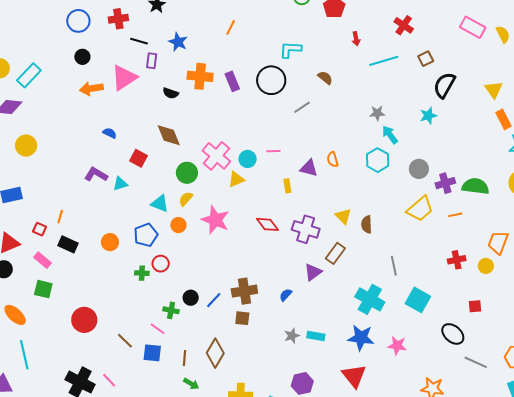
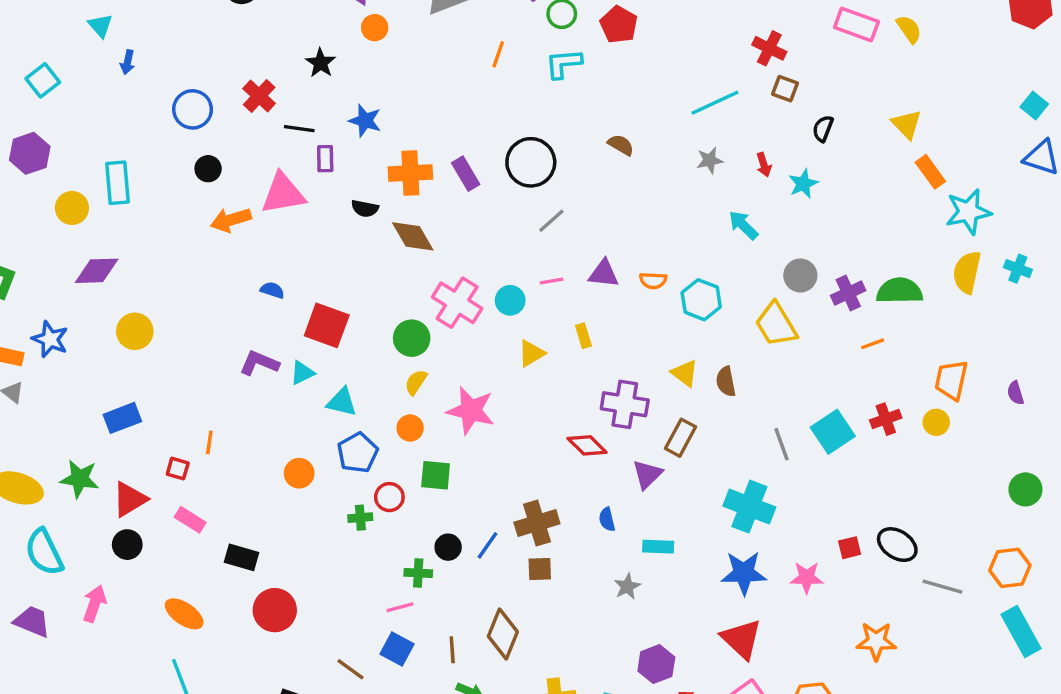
red cross: (118, 19) -> (259, 96), turned -30
red cross: (404, 25) -> (769, 48), moved
orange line: (231, 27) -> (498, 54), moved
red arrow: (356, 39) -> (764, 165), moved
cyan L-shape: (290, 50) -> (564, 64), moved
brown square: (426, 59) -> (785, 89), turned -35
cyan rectangle: (29, 75) -> (117, 183), moved, turned -40
pink triangle: (124, 78) -> (283, 193), turned 32
black semicircle: (444, 85) -> (823, 129), size x0.6
gray line: (302, 107) -> (551, 221), moved
gray star: (377, 113) -> (710, 160), moved
brown diamond: (169, 135) -> (413, 236), moved
red square: (138, 158) -> (327, 325), size x1.5
orange semicircle: (333, 159) -> (653, 281), turned -63
cyan hexagon: (378, 160) -> (701, 300), moved
purple triangle: (309, 168) -> (604, 274), moved
yellow triangle: (236, 179) -> (531, 353), moved
cyan triangle: (160, 204) -> (342, 402), moved
yellow trapezoid: (420, 209) -> (776, 324), moved, turned 108
red diamond: (268, 224) -> (587, 445), moved
black rectangle: (68, 244) -> (241, 557), moved
green square: (43, 289) -> (436, 475), moved
blue semicircle: (286, 295) -> (607, 519), turned -48
cyan square: (418, 300) -> (833, 432), moved, turned 35
red square: (475, 306) -> (850, 548), moved
orange ellipse: (15, 315) -> (184, 614), moved
pink line: (158, 329) -> (400, 607), turned -42
cyan rectangle: (316, 336) -> (658, 547), moved
brown line: (125, 341) -> (351, 669), moved
blue square: (152, 353) -> (397, 649), turned 30

